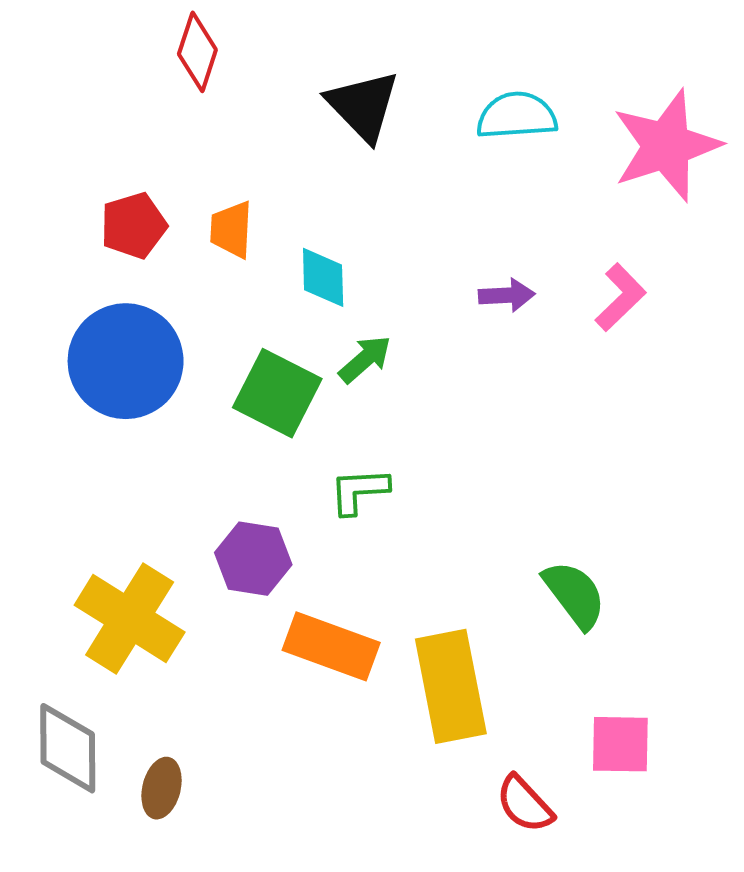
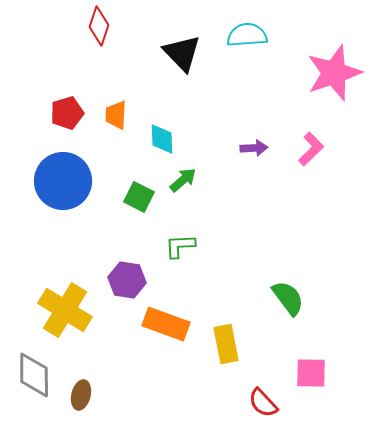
cyan semicircle: (517, 116) -> (247, 35), moved
green square: (277, 393) -> (139, 197), size x0.7
yellow rectangle: (451, 686) -> (226, 344), size x0.7

